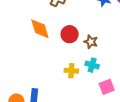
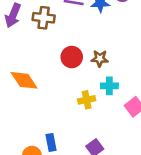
orange diamond: (40, 29) -> (24, 80), moved

